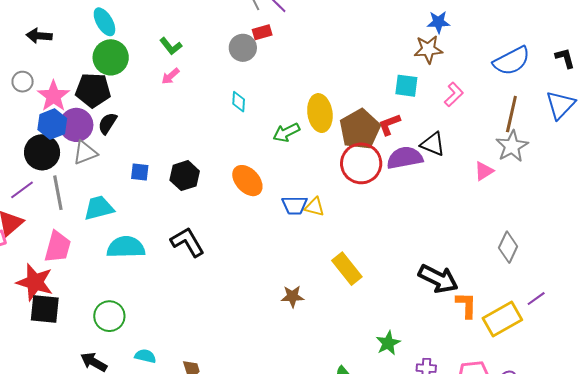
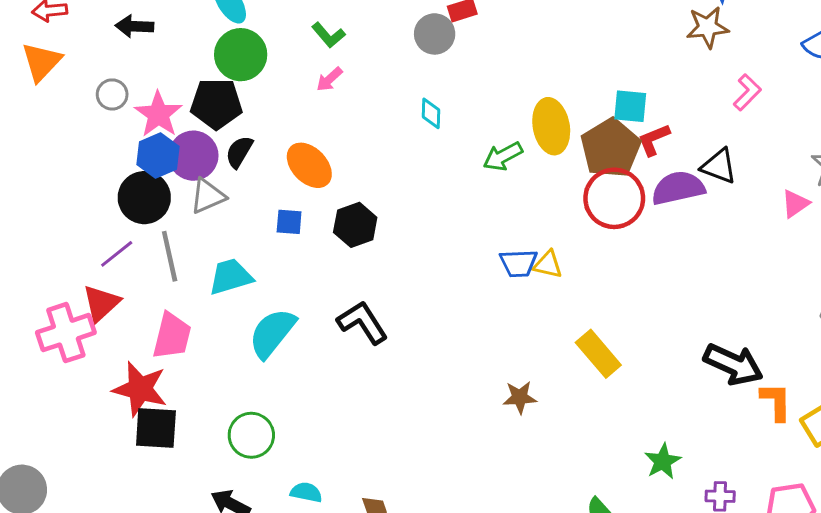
cyan square: (406, 86) -> (630, 106), moved
orange ellipse: (247, 181) -> (309, 165), moved
cyan semicircle: (126, 247) -> (272, 333), turned -48

